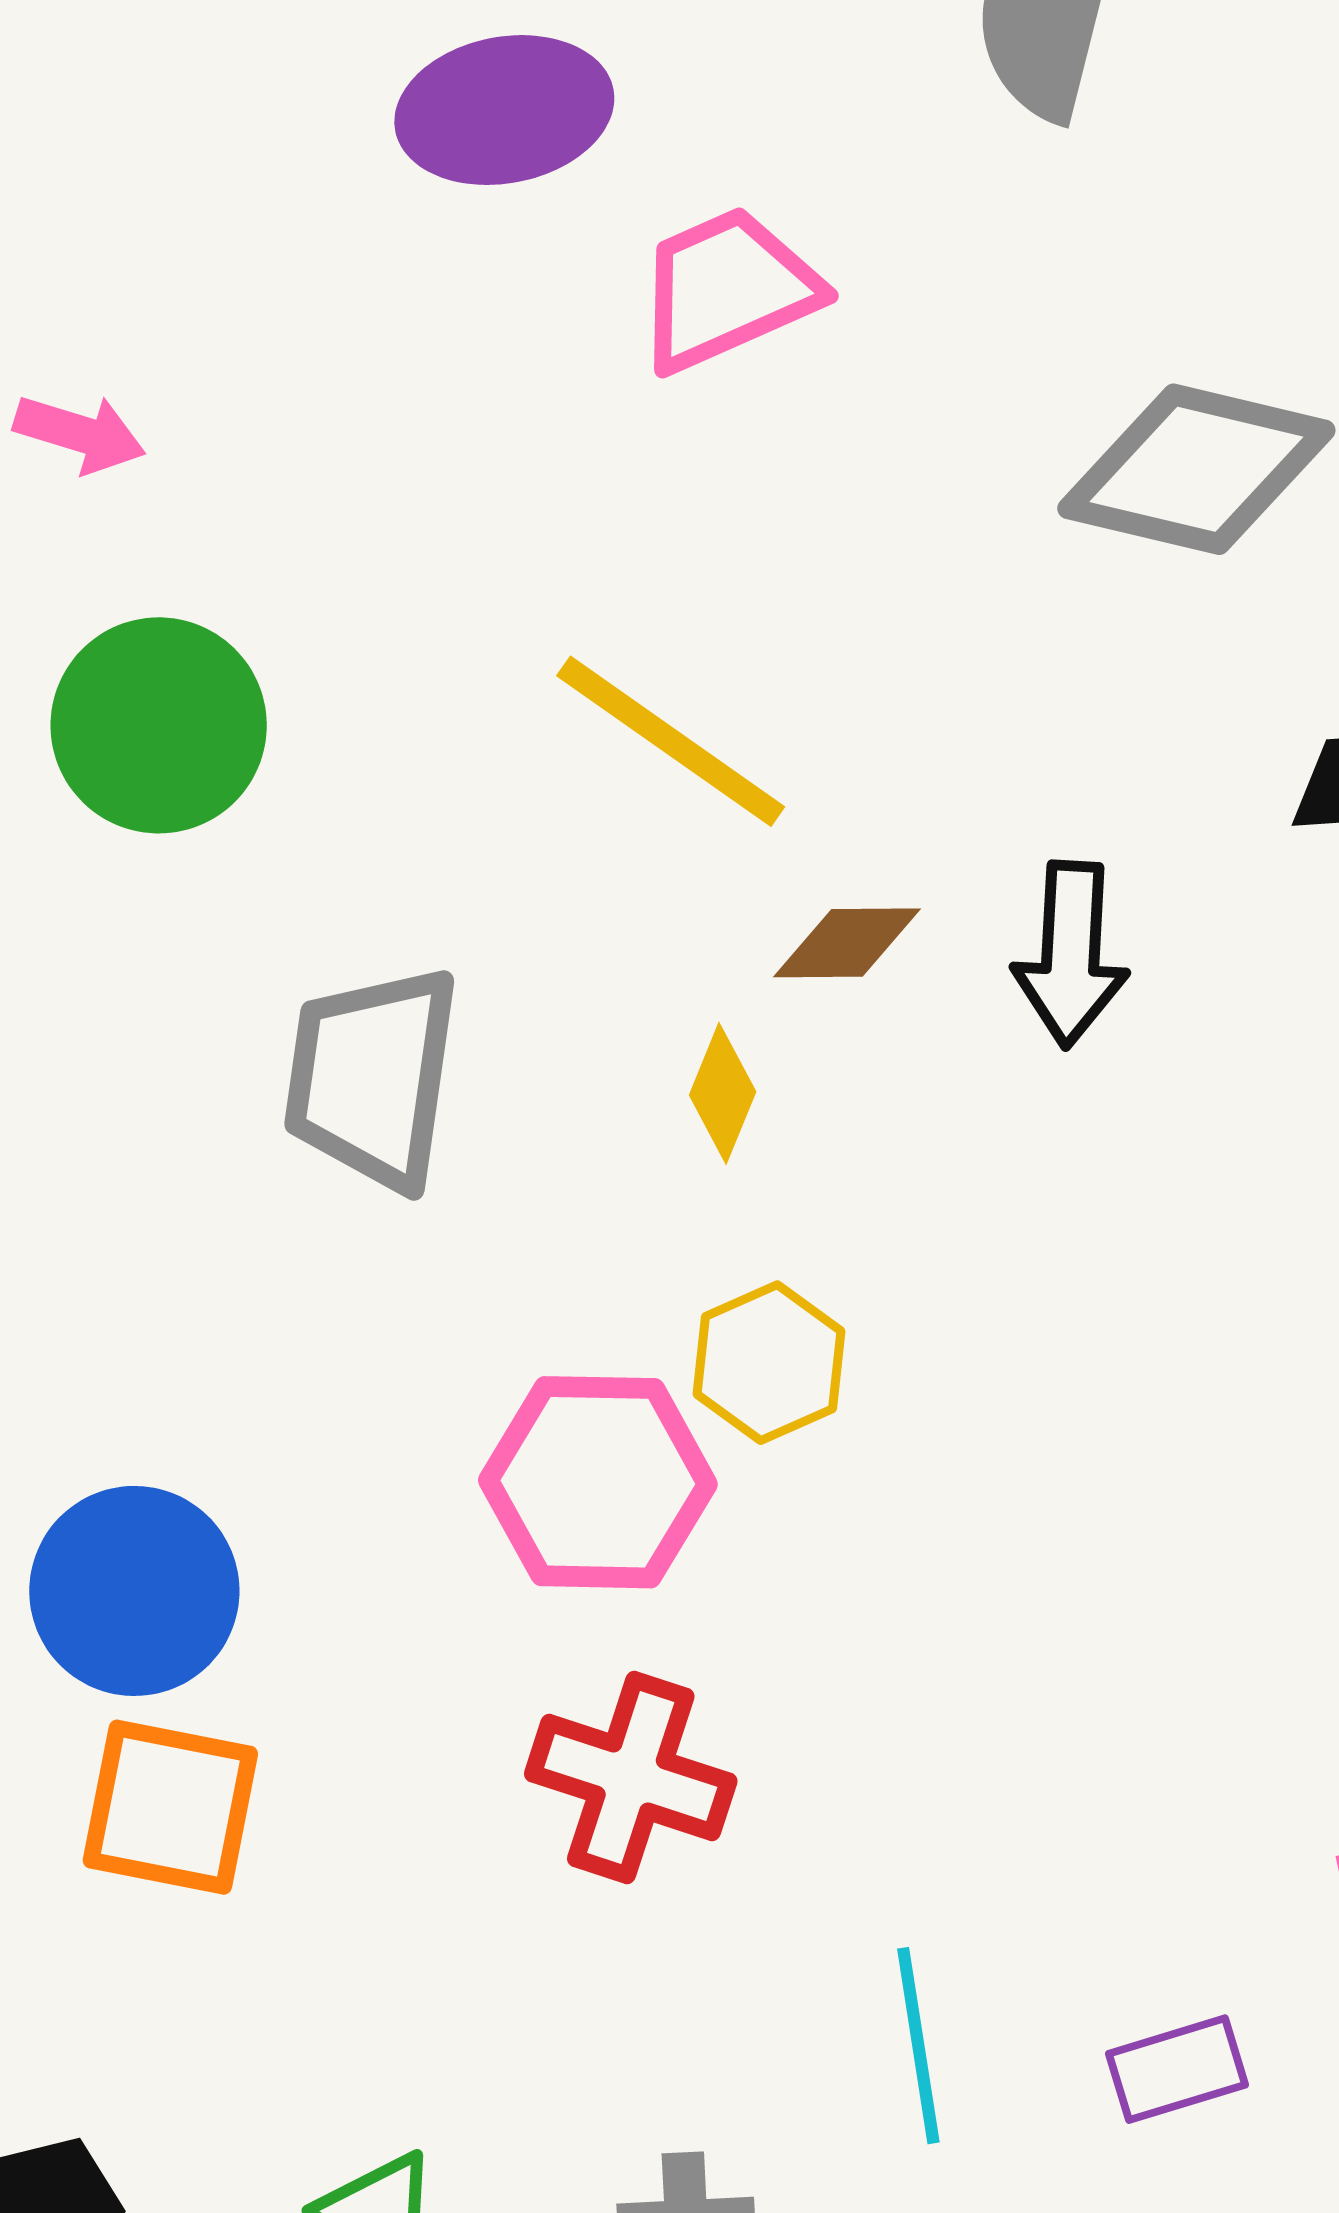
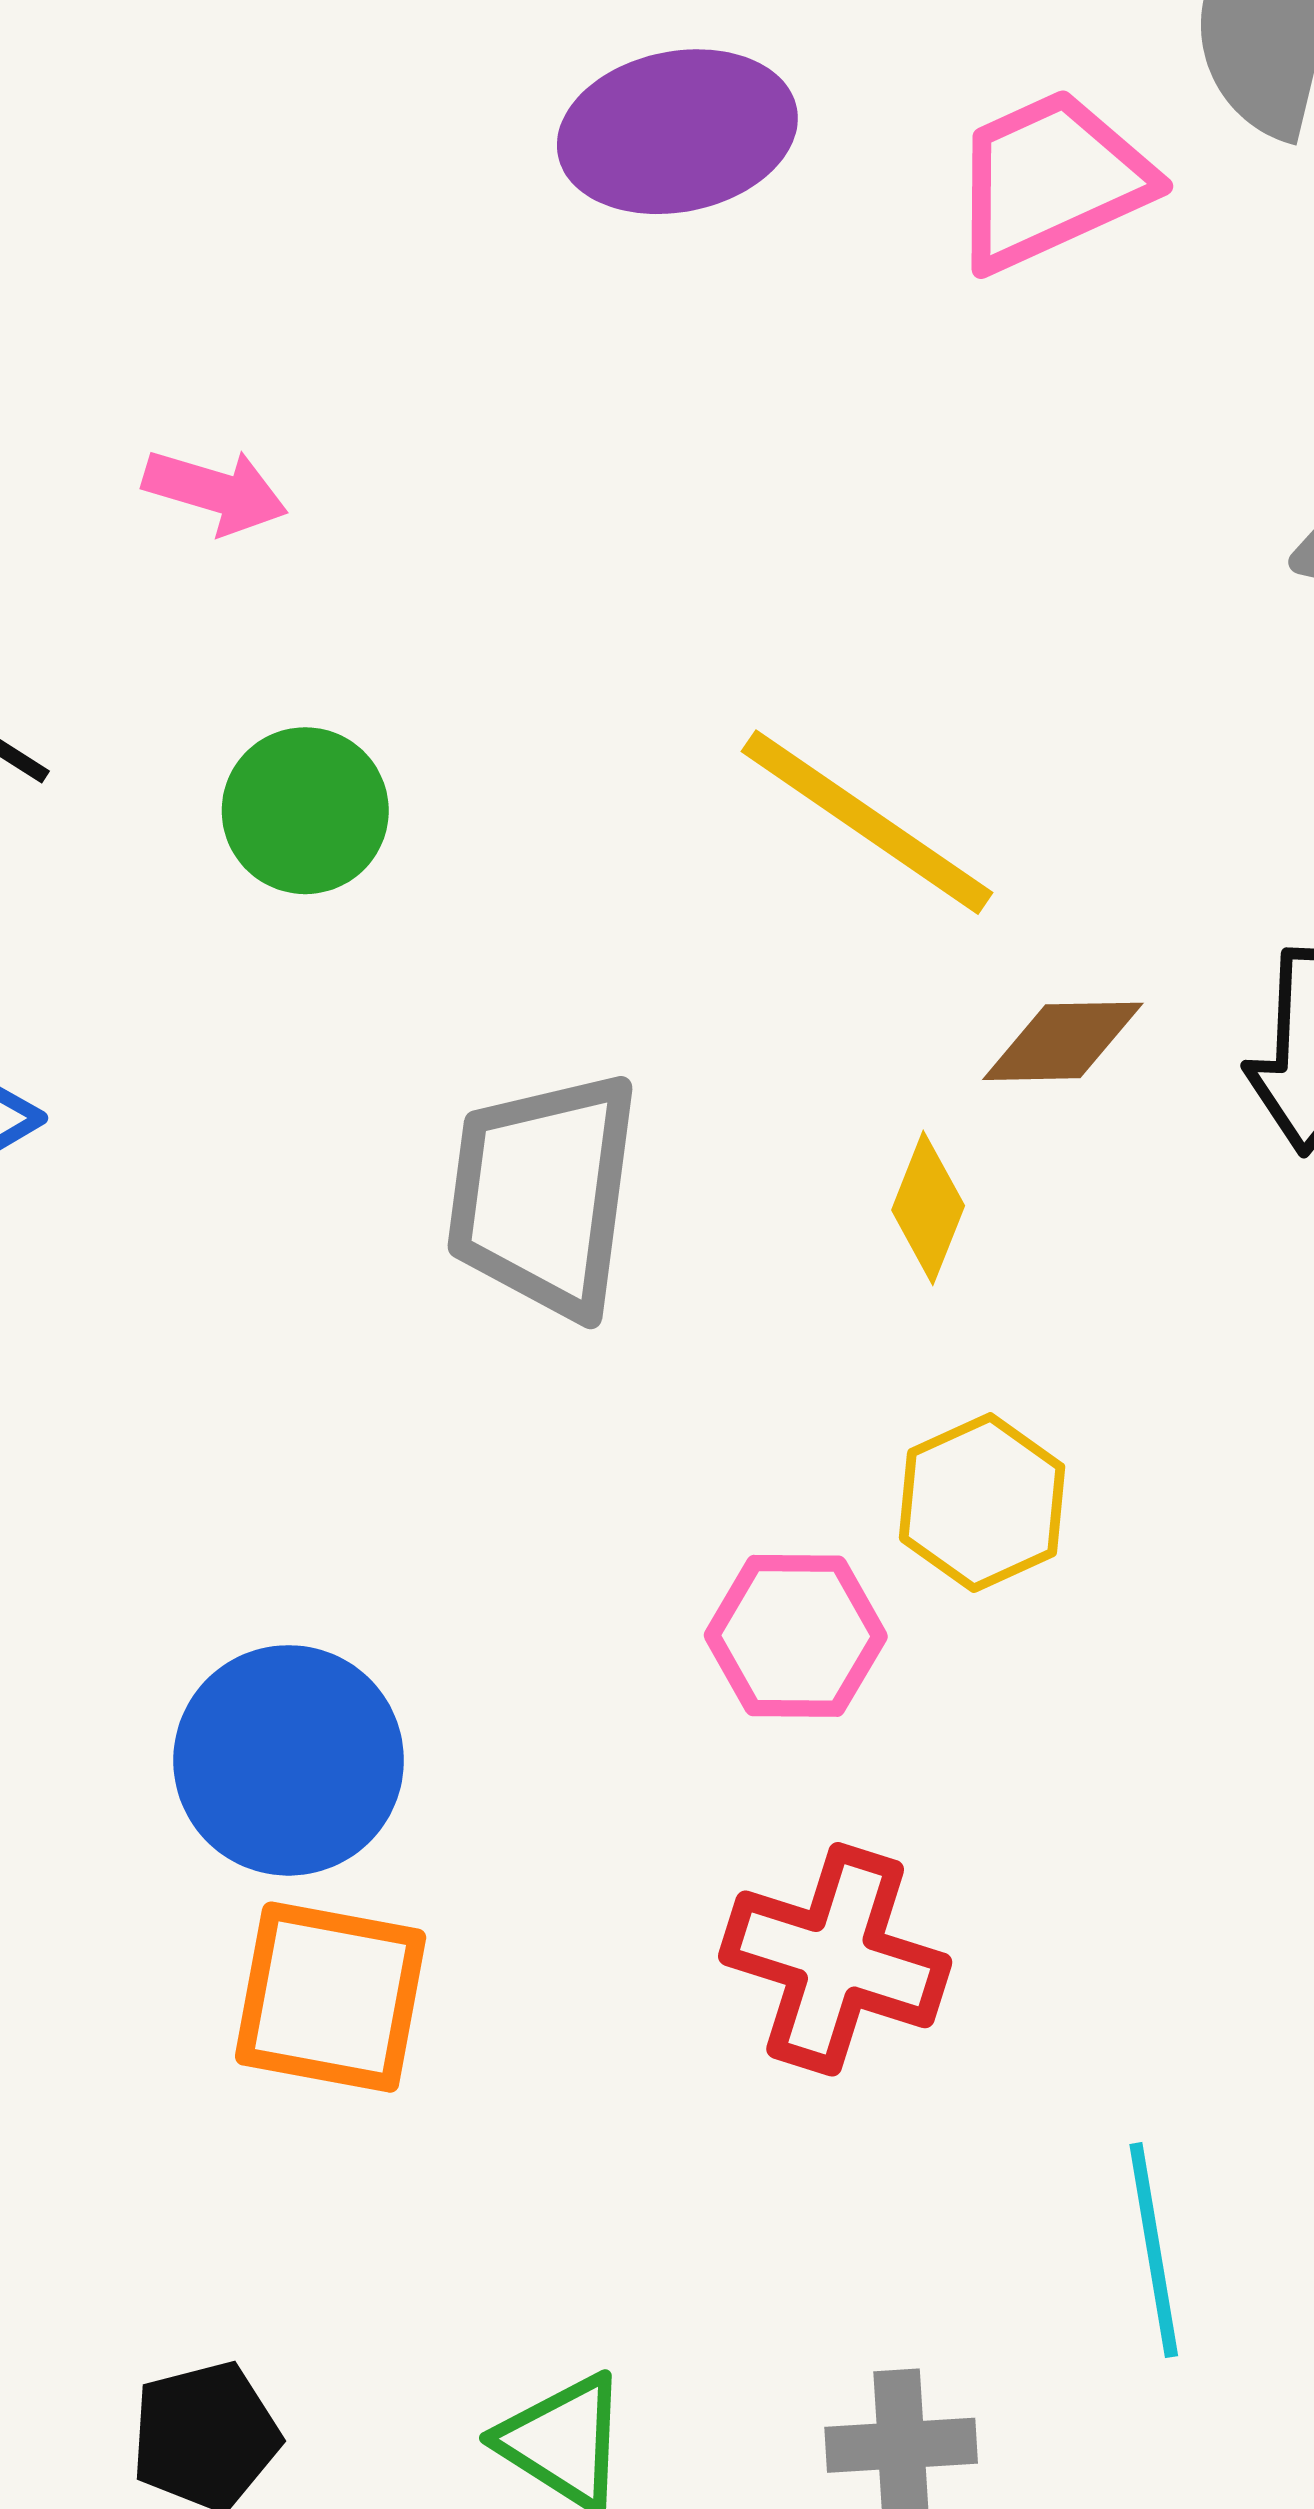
pink trapezoid: (727, 289) -> (1051, 180), moved
green circle: (159, 725) -> (305, 811), size x0.7
pink hexagon: (598, 1482) -> (796, 1636), size x0.7

